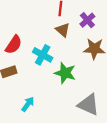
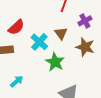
brown triangle: (63, 30) -> (61, 33), moved

